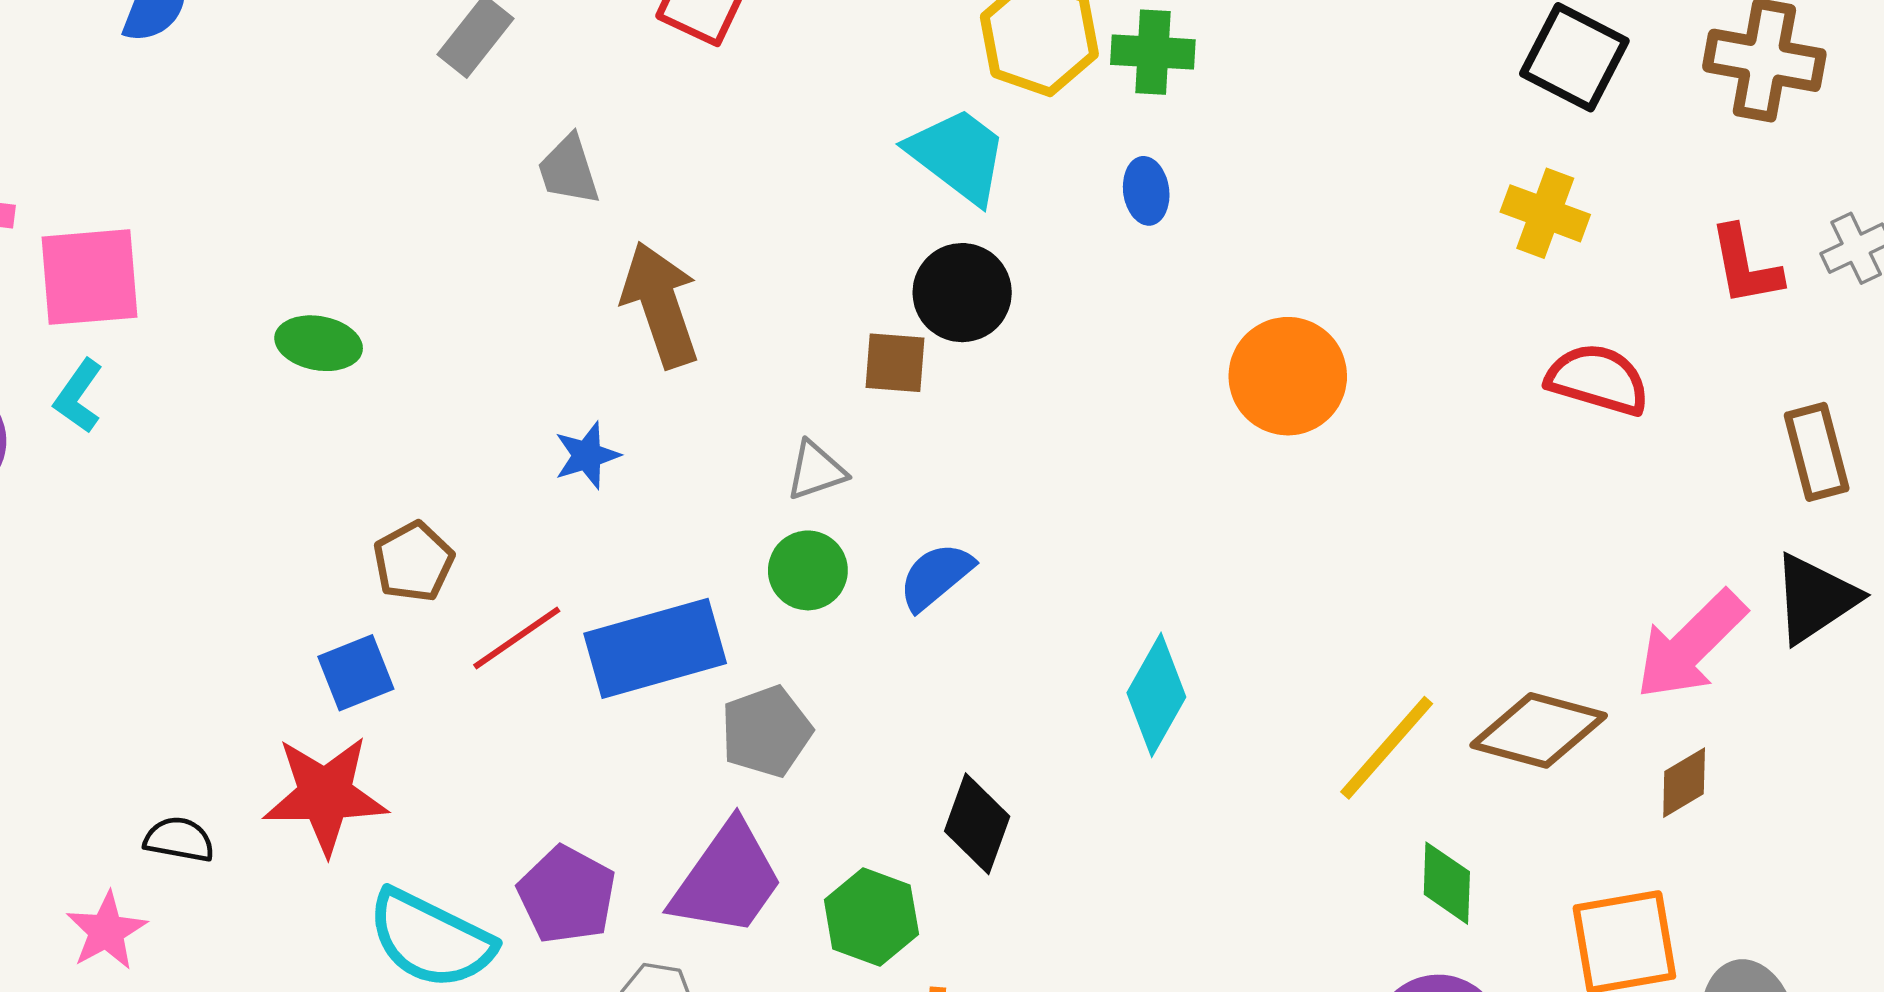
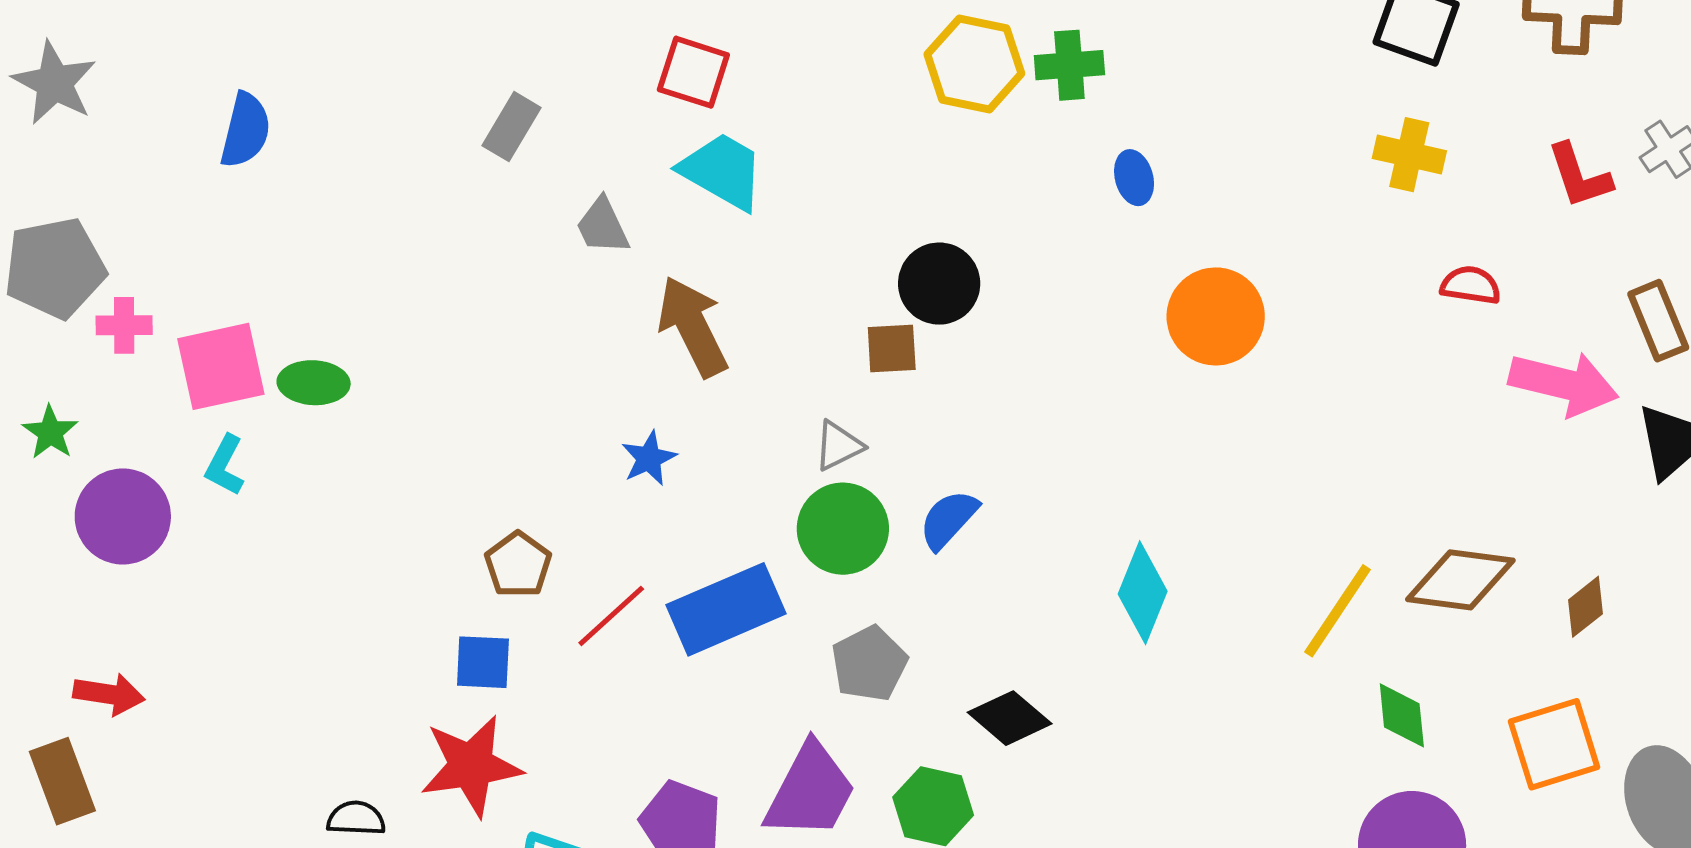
cyan trapezoid: (958, 155) -> (722, 171), moved
blue ellipse: (1146, 191) -> (1134, 178), moved
green ellipse: (319, 343) -> (314, 383), moved
red semicircle: (1598, 379) -> (1471, 285), size x0.7
green circle: (808, 570) -> (843, 529), size x1.4
pink arrow: (1691, 645) -> (1564, 384), moved, turned -114
blue square: (356, 673) -> (483, 662), turned 32
gray pentagon: (766, 731) -> (869, 664), moved
black diamond: (977, 824) -> (1010, 718), turned -62

